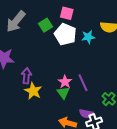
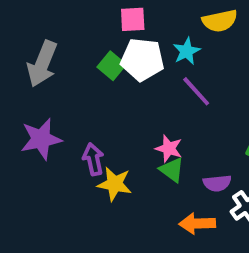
green square: (46, 25) -> (112, 66), moved
purple line: (83, 83) -> (196, 91), moved
purple semicircle: (86, 114) -> (217, 183), moved

